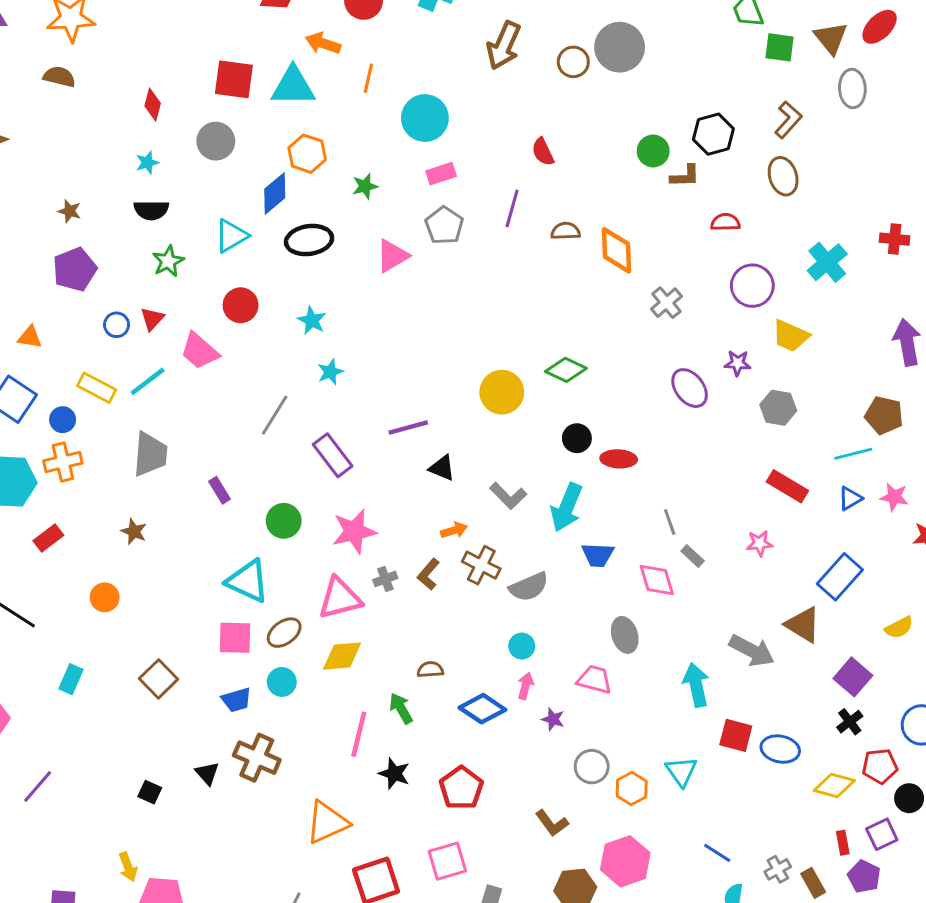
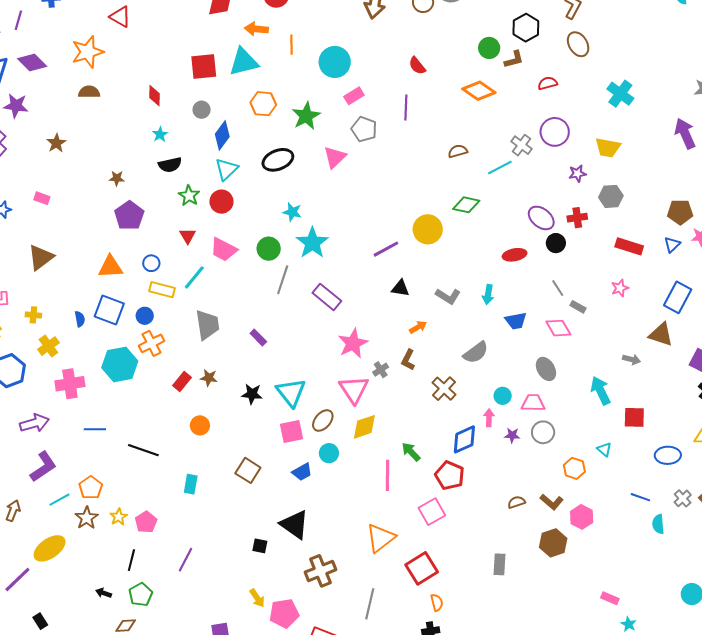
gray circle: (216, 141) -> (202, 110), size x0.7
green star: (365, 186) -> (306, 116), size x1.6
blue diamond: (275, 193) -> (222, 135), moved
brown semicircle: (566, 231) -> (458, 151), moved
red cross: (895, 239) -> (577, 218), moved
orange diamond: (617, 250) -> (479, 91), moved, turned -40
purple circle: (752, 286) -> (555, 132), moved
red circle: (241, 305) -> (221, 202), moved
blue circle: (117, 325) -> (151, 263), moved
orange triangle: (30, 337) -> (110, 267), size x1.5
cyan star: (330, 372) -> (312, 243), size x1.8
purple ellipse: (690, 388) -> (541, 218), moved
brown pentagon: (884, 415) -> (680, 212), moved
purple line: (408, 427) -> (386, 249), moved
black circle: (577, 438) -> (556, 243), moved
cyan line: (853, 454) -> (500, 168), moved
cyan arrow: (567, 507) -> (488, 295), size x0.6
green circle: (284, 521) -> (269, 249), moved
red rectangle: (48, 538) -> (182, 381), moved
brown cross: (481, 565) -> (444, 389), moved, turned 30
cyan triangle: (248, 581) -> (291, 392), turned 40
pink triangle: (340, 598) -> (354, 389), turned -36
cyan circle: (522, 646) -> (503, 396), moved
gray arrow: (752, 651) -> (632, 359), size x0.6
brown semicircle: (430, 670) -> (517, 502), moved
blue diamond: (482, 709) -> (464, 439), turned -44
blue ellipse: (780, 749) -> (668, 455), moved
brown cross: (257, 758) -> (321, 571), moved, turned -32
gray circle: (592, 767) -> (543, 432), moved
cyan triangle: (681, 771) -> (604, 449), size x0.7
black triangle: (207, 773) -> (294, 525), size x1.8
black star: (394, 774) -> (252, 394), moved
red pentagon: (461, 788) -> (450, 475), moved
brown L-shape: (552, 823) -> (552, 502), moved
pink square: (447, 861) -> (432, 512), moved
pink hexagon: (625, 861) -> (582, 517), size x0.7

